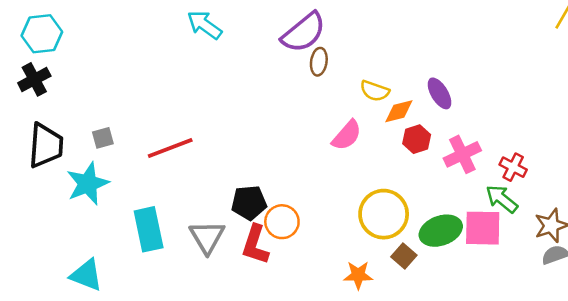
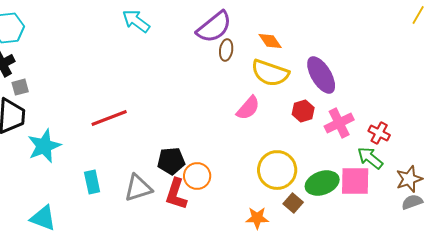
yellow semicircle: (375, 91) -> (270, 73), size x1.6
purple ellipse: (439, 93) -> (321, 75), size x1.5
orange diamond: (399, 111) -> (270, 41), moved, turned 70
gray square: (103, 138) -> (20, 87), moved
cyan rectangle: (149, 229) -> (92, 182), size x0.7
gray triangle: (207, 237) -> (138, 188), turned 44

